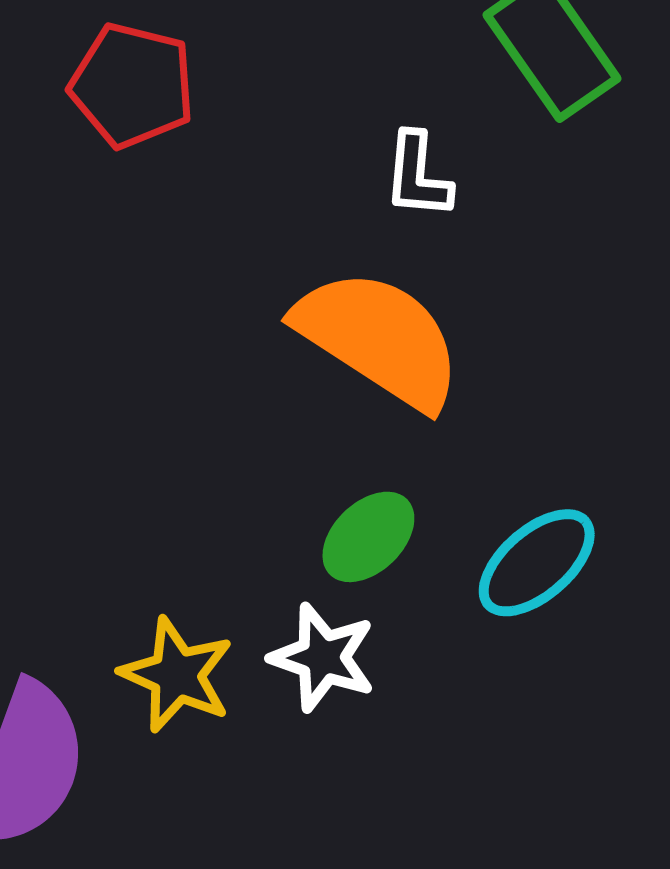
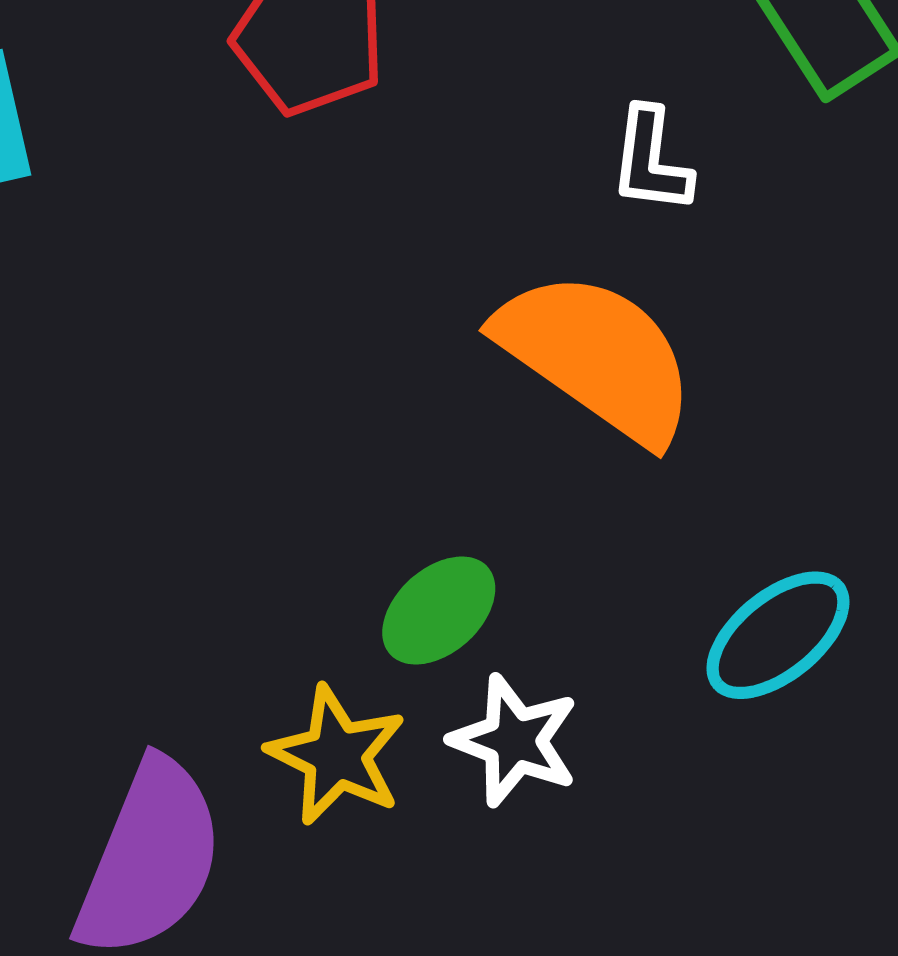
green ellipse: (368, 537) -> (439, 611), moved

